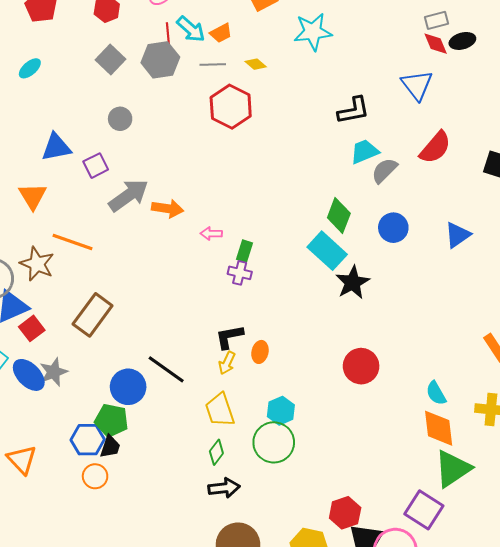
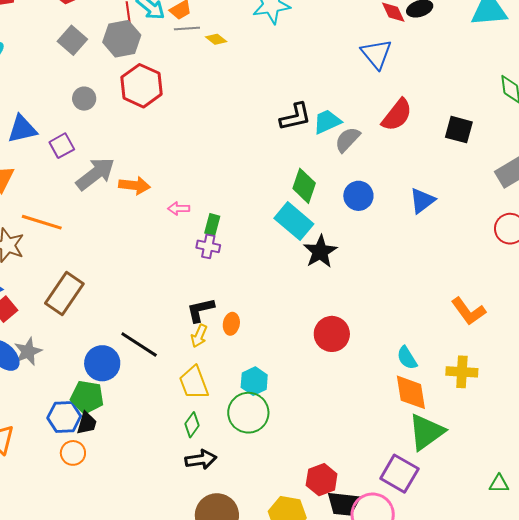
gray line: (213, 65) -> (187, 29), moved
red hexagon: (231, 107) -> (142, 86), moved
black L-shape: (354, 110) -> (295, 117), moved

